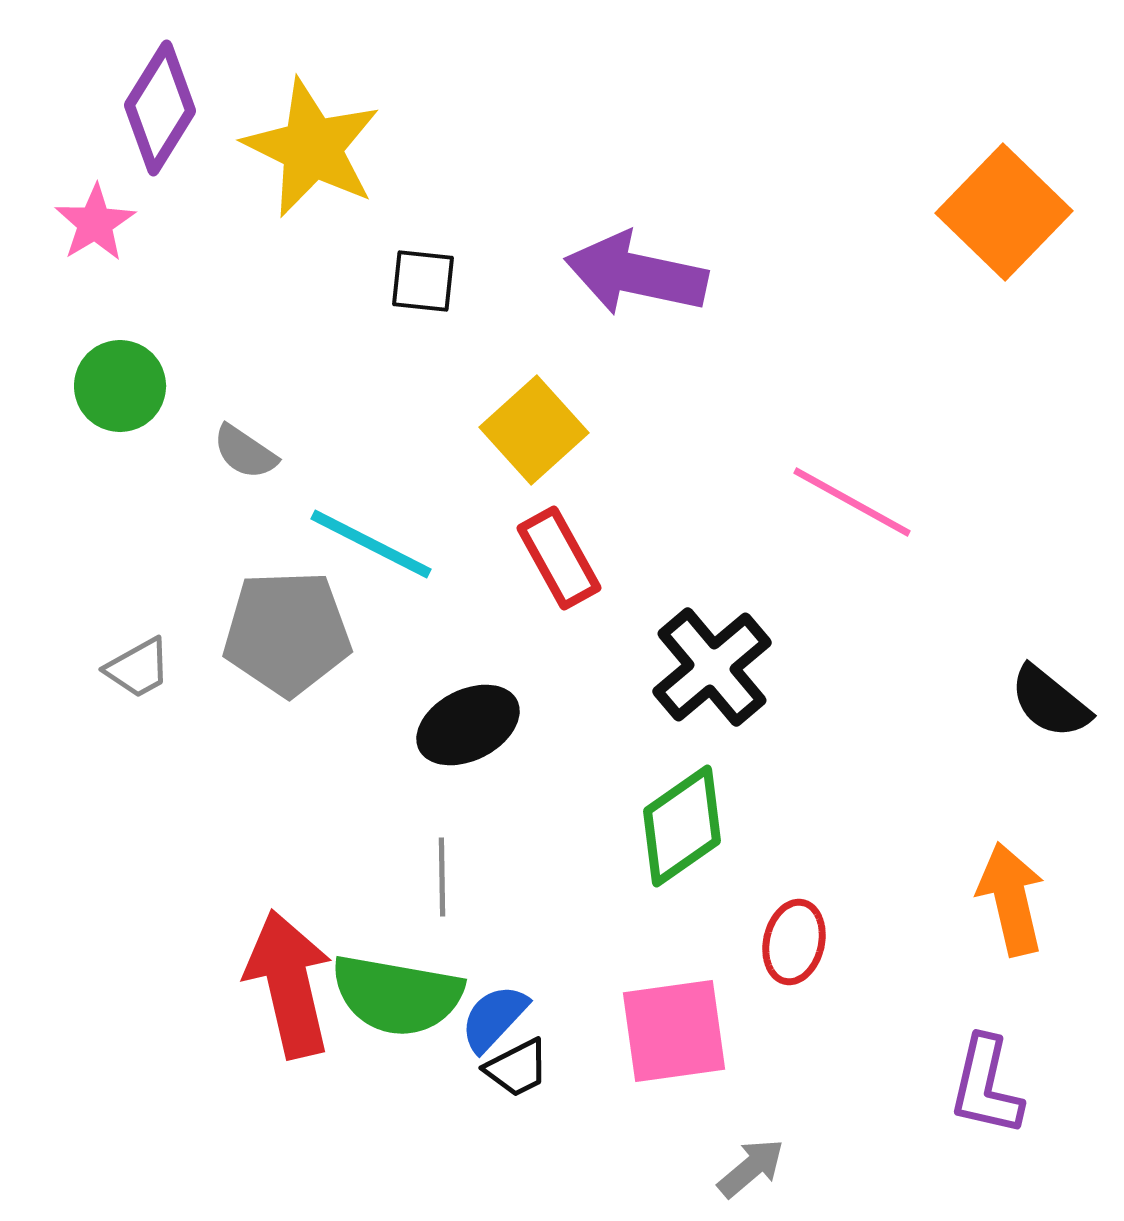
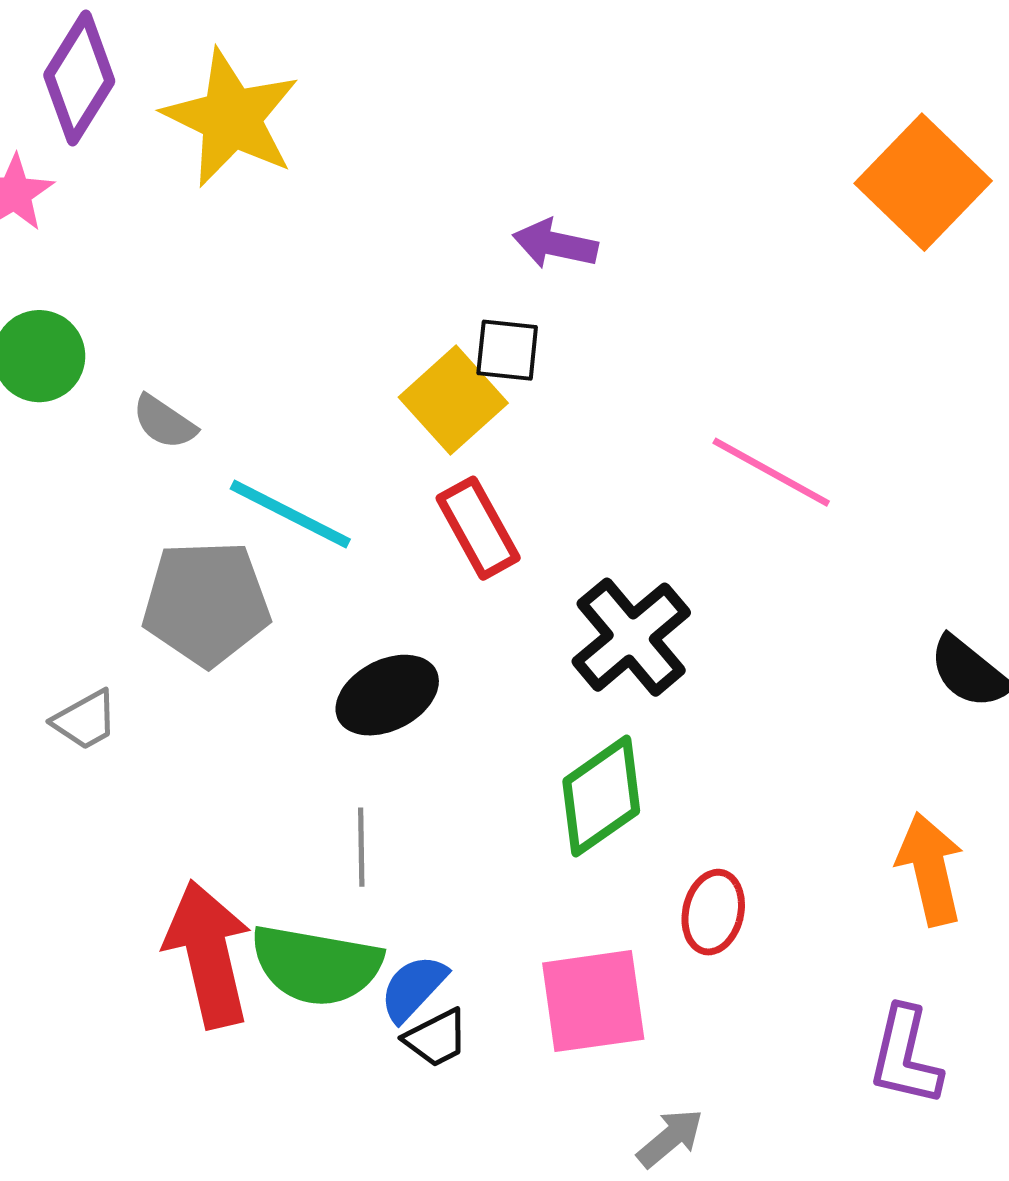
purple arrow: (636, 274) -> (555, 244), size x0.6
black square: (423, 281) -> (507, 350), moved
gray trapezoid: (138, 668) -> (85, 720), moved

